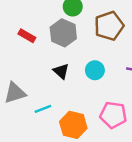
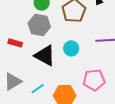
red rectangle: (27, 36) -> (15, 43), moved
black triangle: (61, 71) -> (45, 56), size x1.6

